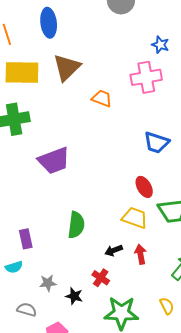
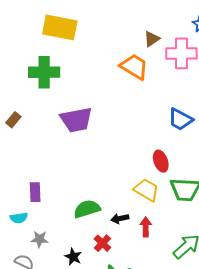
brown triangle: (67, 67) -> (152, 39), moved, size x0.6
orange trapezoid: (102, 98) -> (134, 67), size x1.4
green semicircle: (76, 225) -> (87, 209), moved, turned -124
gray star: (48, 283) -> (39, 239), moved

